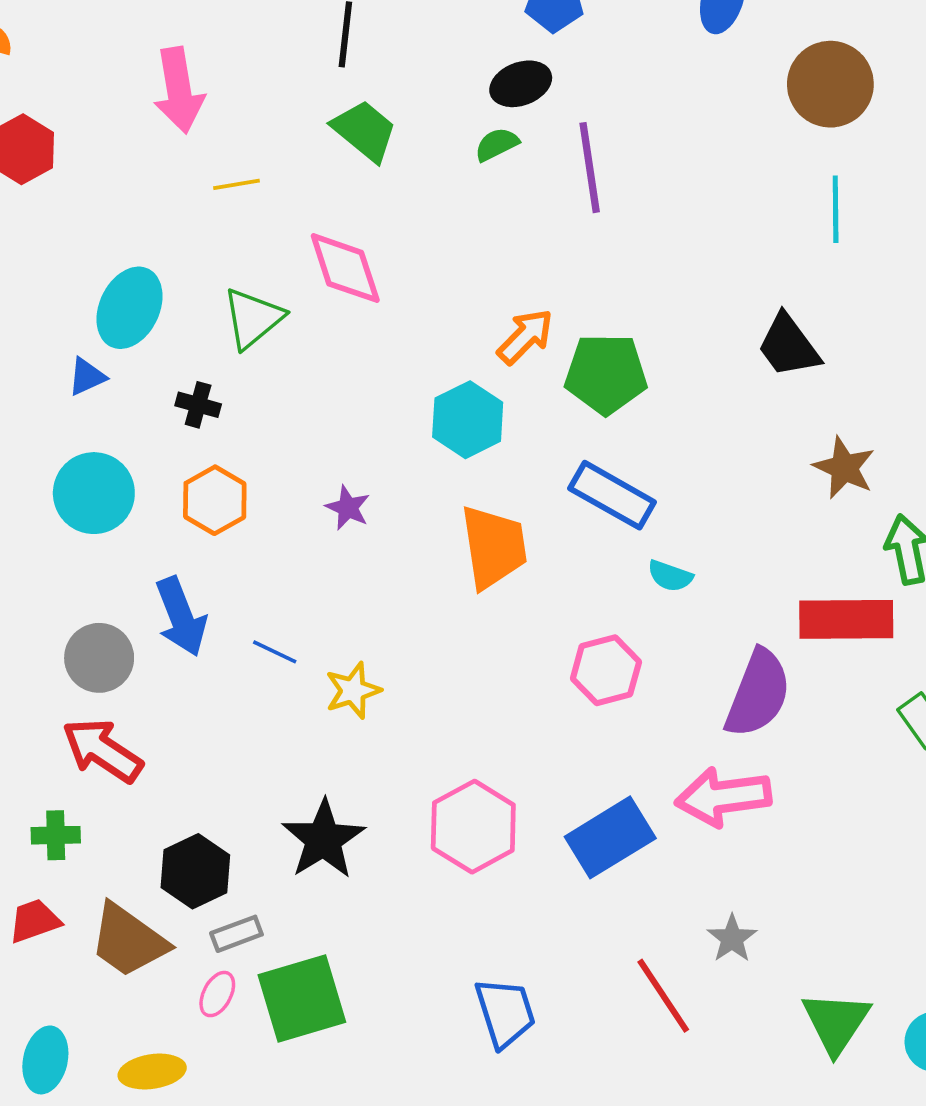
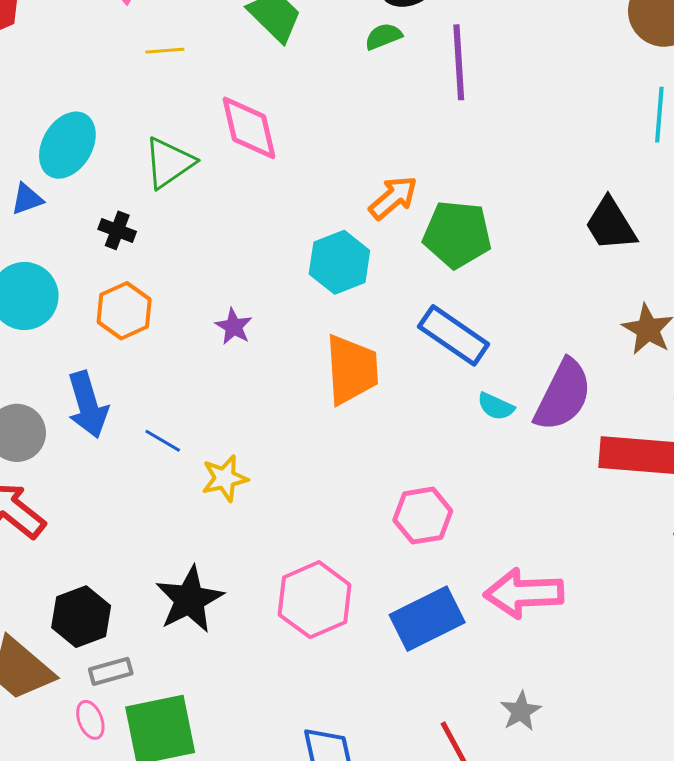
pink hexagon: (606, 670) -> (423, 516), moved
purple semicircle: (758, 693) -> (563, 395), moved
pink ellipse: (217, 994) -> (90, 720), turned -54

